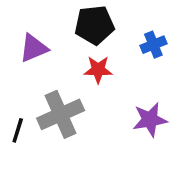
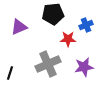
red star: (98, 70) -> (68, 39), moved
gray cross: (61, 114) -> (48, 64), moved

